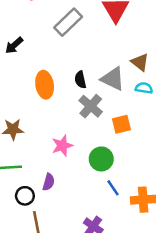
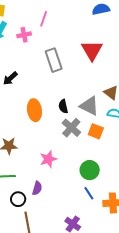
gray rectangle: (68, 22) -> (54, 60), turned -65
orange square: (121, 124) -> (96, 131), moved, turned 35
green circle: (101, 159) -> (90, 170), moved

